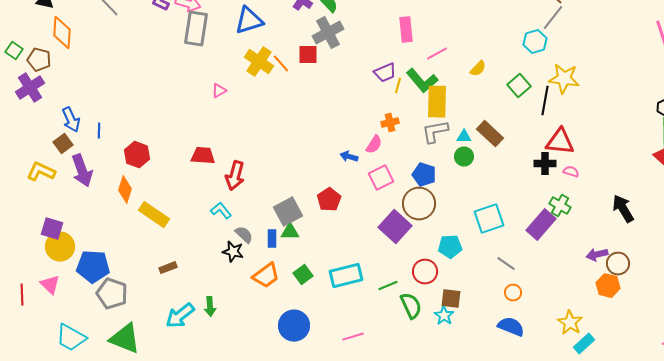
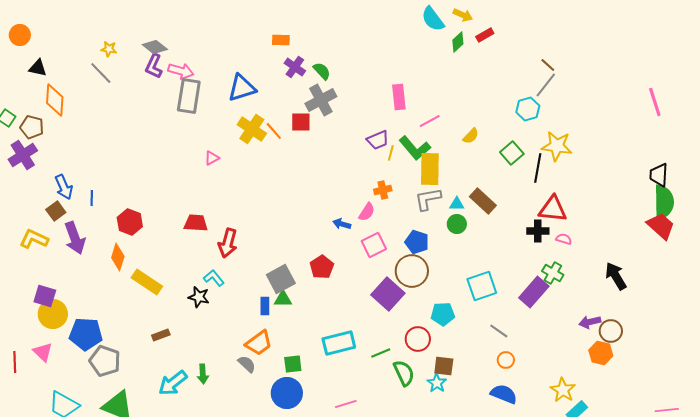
gray semicircle: (244, 235) -> (247, 364), moved
black star: (233, 252) -> (199, 297), moved
green square: (303, 275) -> (293, 364), moved, turned 30

